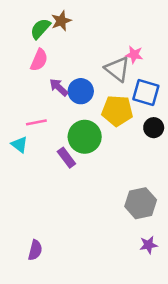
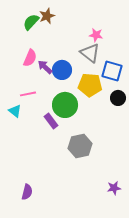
pink star: (134, 55) -> (96, 35), moved
pink semicircle: (39, 60) -> (30, 58), moved
gray hexagon: (141, 203) -> (80, 146), moved

